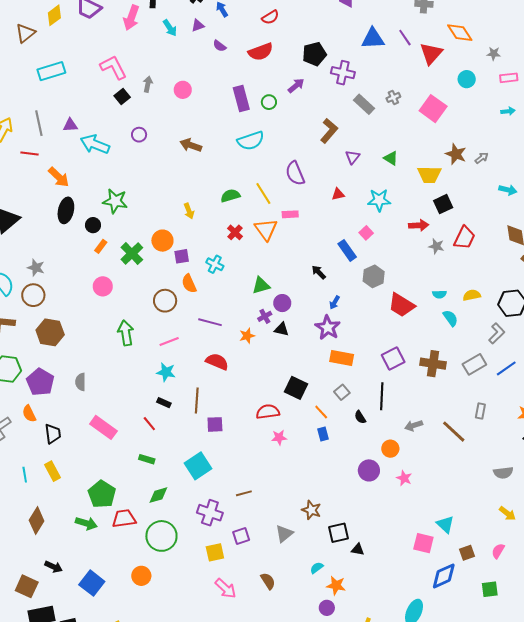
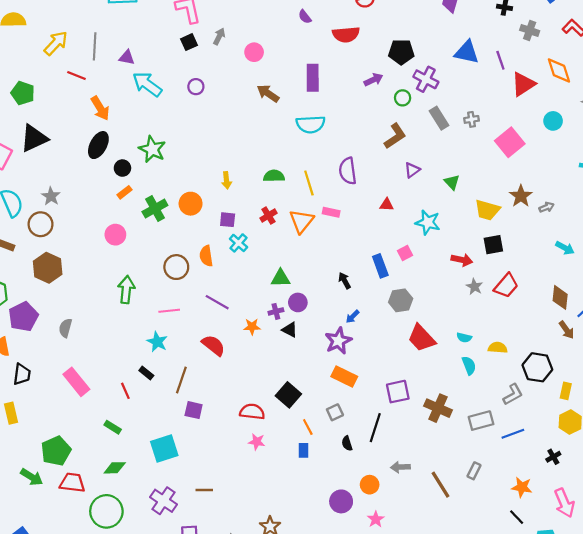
green circle: (269, 102) -> (403, 98), moved
brown arrow: (191, 145) -> (268, 93), moved
purple square: (182, 256) -> (228, 220), moved

